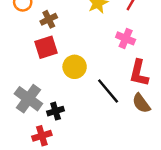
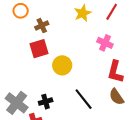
black line: (108, 91) -> (84, 99), moved
gray cross: (28, 99) -> (17, 103), moved

